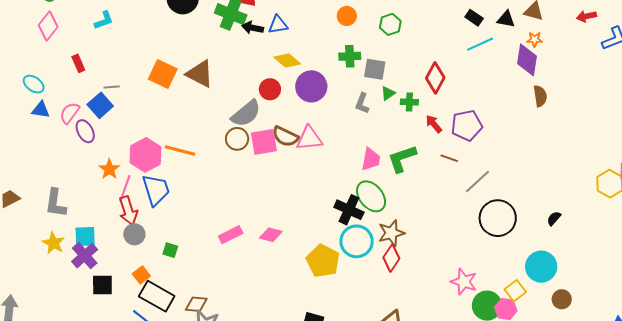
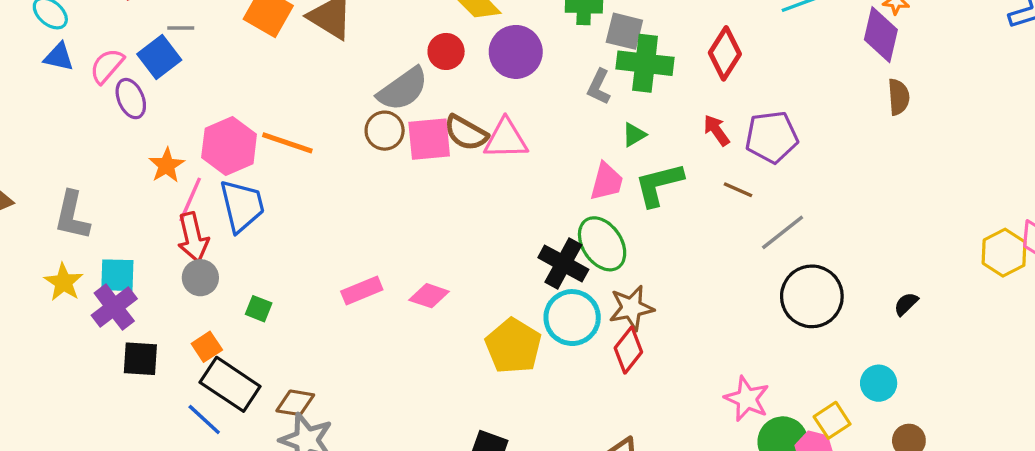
green triangle: (388, 93) -> (634, 135), moved
green cross: (409, 102) -> (645, 63), moved, size x1.8
cyan circle: (541, 267) -> (879, 383), size x0.7

